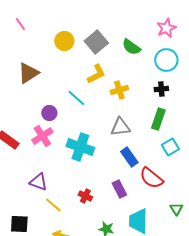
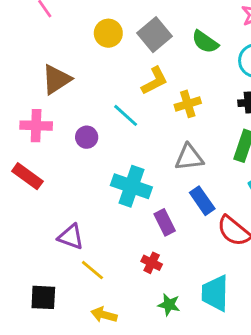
pink cross: (42, 136) -> (36, 126), moved, turned 35
purple rectangle: (119, 189) -> (165, 222), moved
red cross: (85, 196) -> (152, 263), moved

